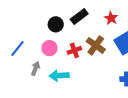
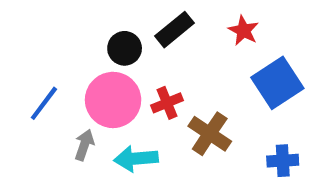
brown cross: (96, 45) -> (210, 134), moved
pink circle: (50, 48) -> (113, 100), size x1.6

